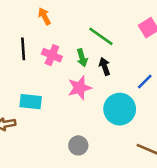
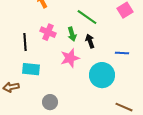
black line: (23, 49) -> (25, 42), moved
blue line: (145, 82) -> (122, 53), turned 48
gray circle: (78, 145) -> (50, 102), moved

